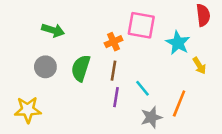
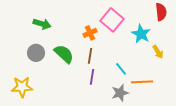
pink square: (141, 25) -> (112, 20), turned 30
green semicircle: (81, 68) -> (64, 54), turned 115
cyan line: (143, 88) -> (121, 69), moved
orange line: (179, 103) -> (142, 82), turned 65

